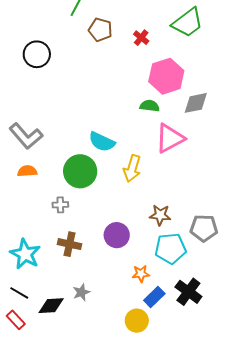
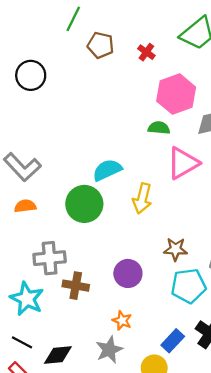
cyan semicircle: (102, 142) -> (107, 170), turned 132
gray cross: (60, 205) -> (50, 258), moved, size x1.8
orange star: (141, 274) -> (122, 320), moved, turned 30
gray star: (81, 292) -> (109, 350), moved, size x1.4

